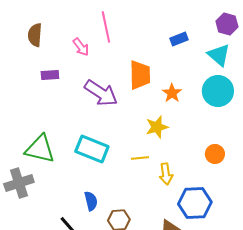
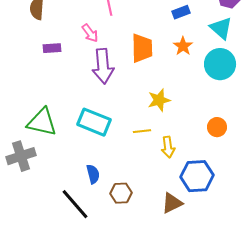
pink arrow: (81, 47) -> (90, 33), moved
purple arrow: (101, 93) -> (103, 66), turned 52
orange star: (172, 93) -> (183, 46), moved

